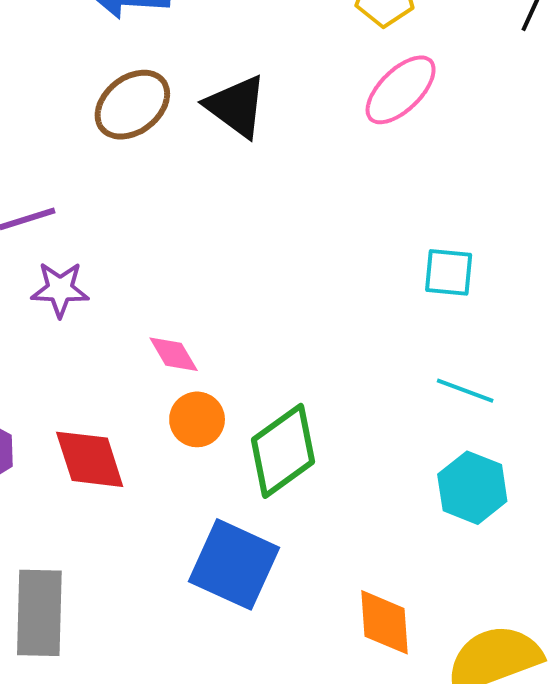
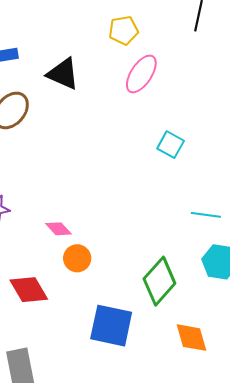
black triangle: (236, 106) -> (63, 74), moved
cyan square: (449, 272) -> (171, 145), moved, turned 36
green diamond: (283, 451) -> (159, 281), moved

